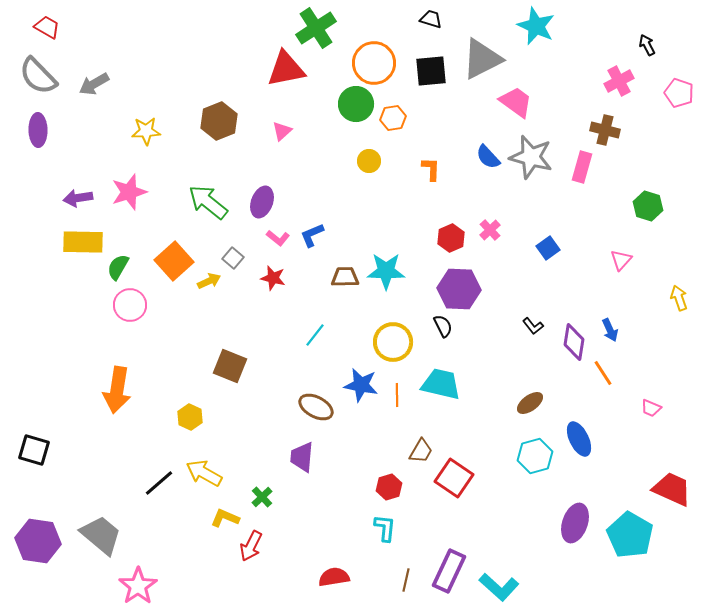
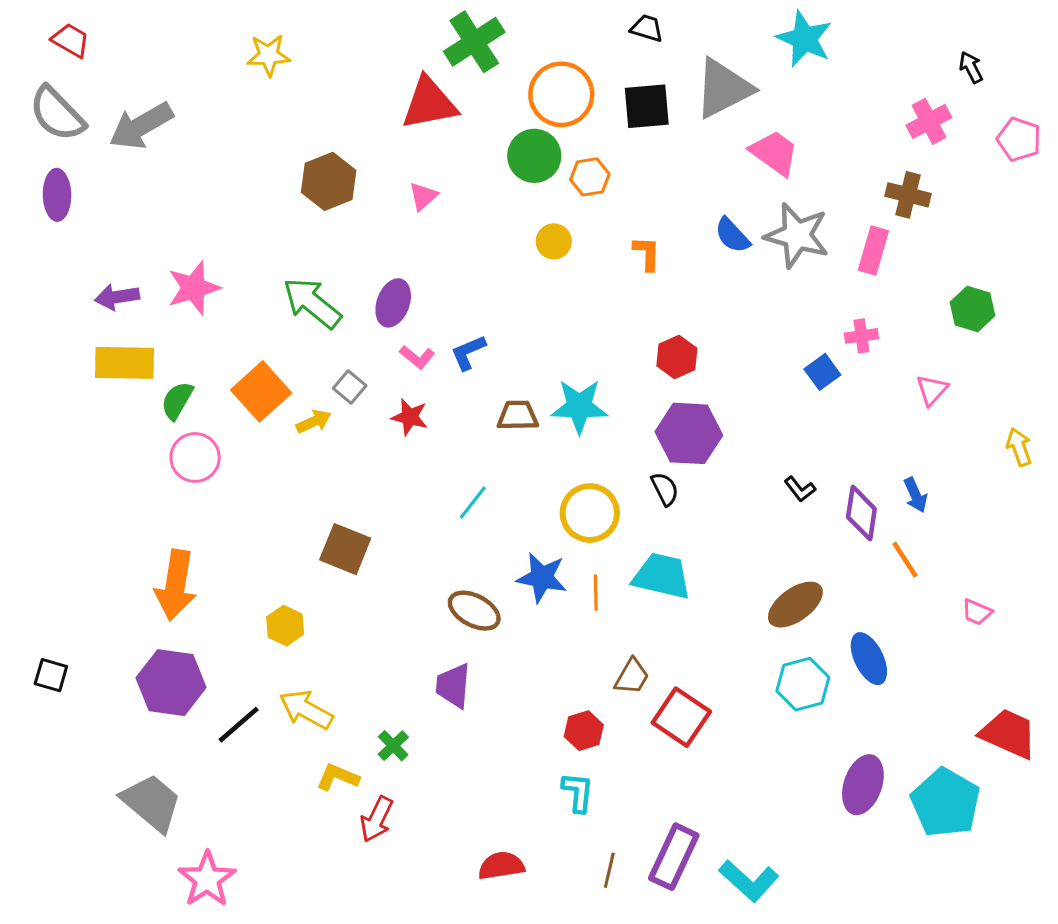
gray arrow: (94, 84) -> (141, 126), size x1.4
yellow star: (146, 131) -> (269, 55), moved
pink cross: (490, 230) -> (861, 336), moved, turned 35
brown ellipse: (530, 403) -> (795, 605), size x1.4
black square: (34, 450) -> (51, 675), size x0.7
purple hexagon: (38, 541) -> (171, 683), moved

